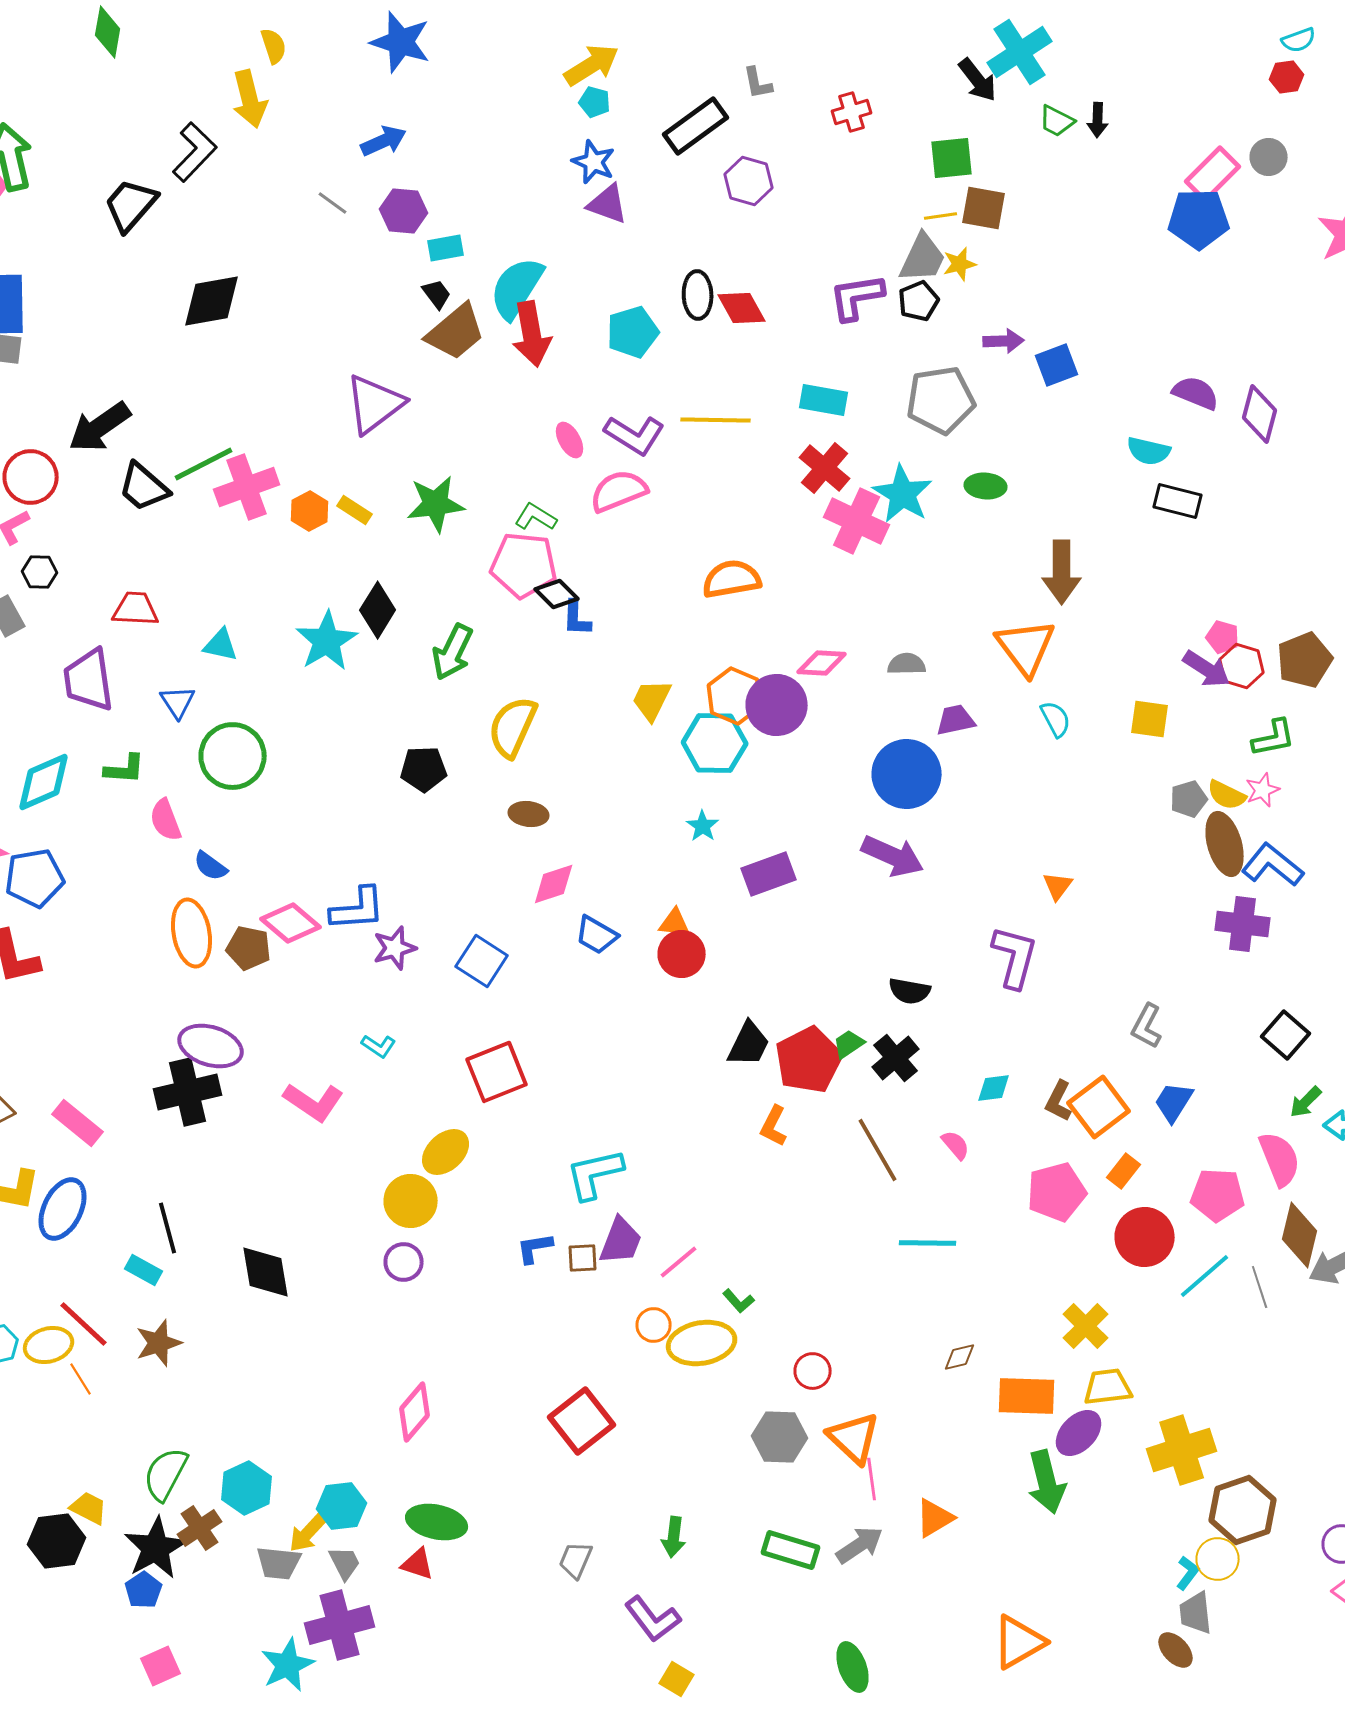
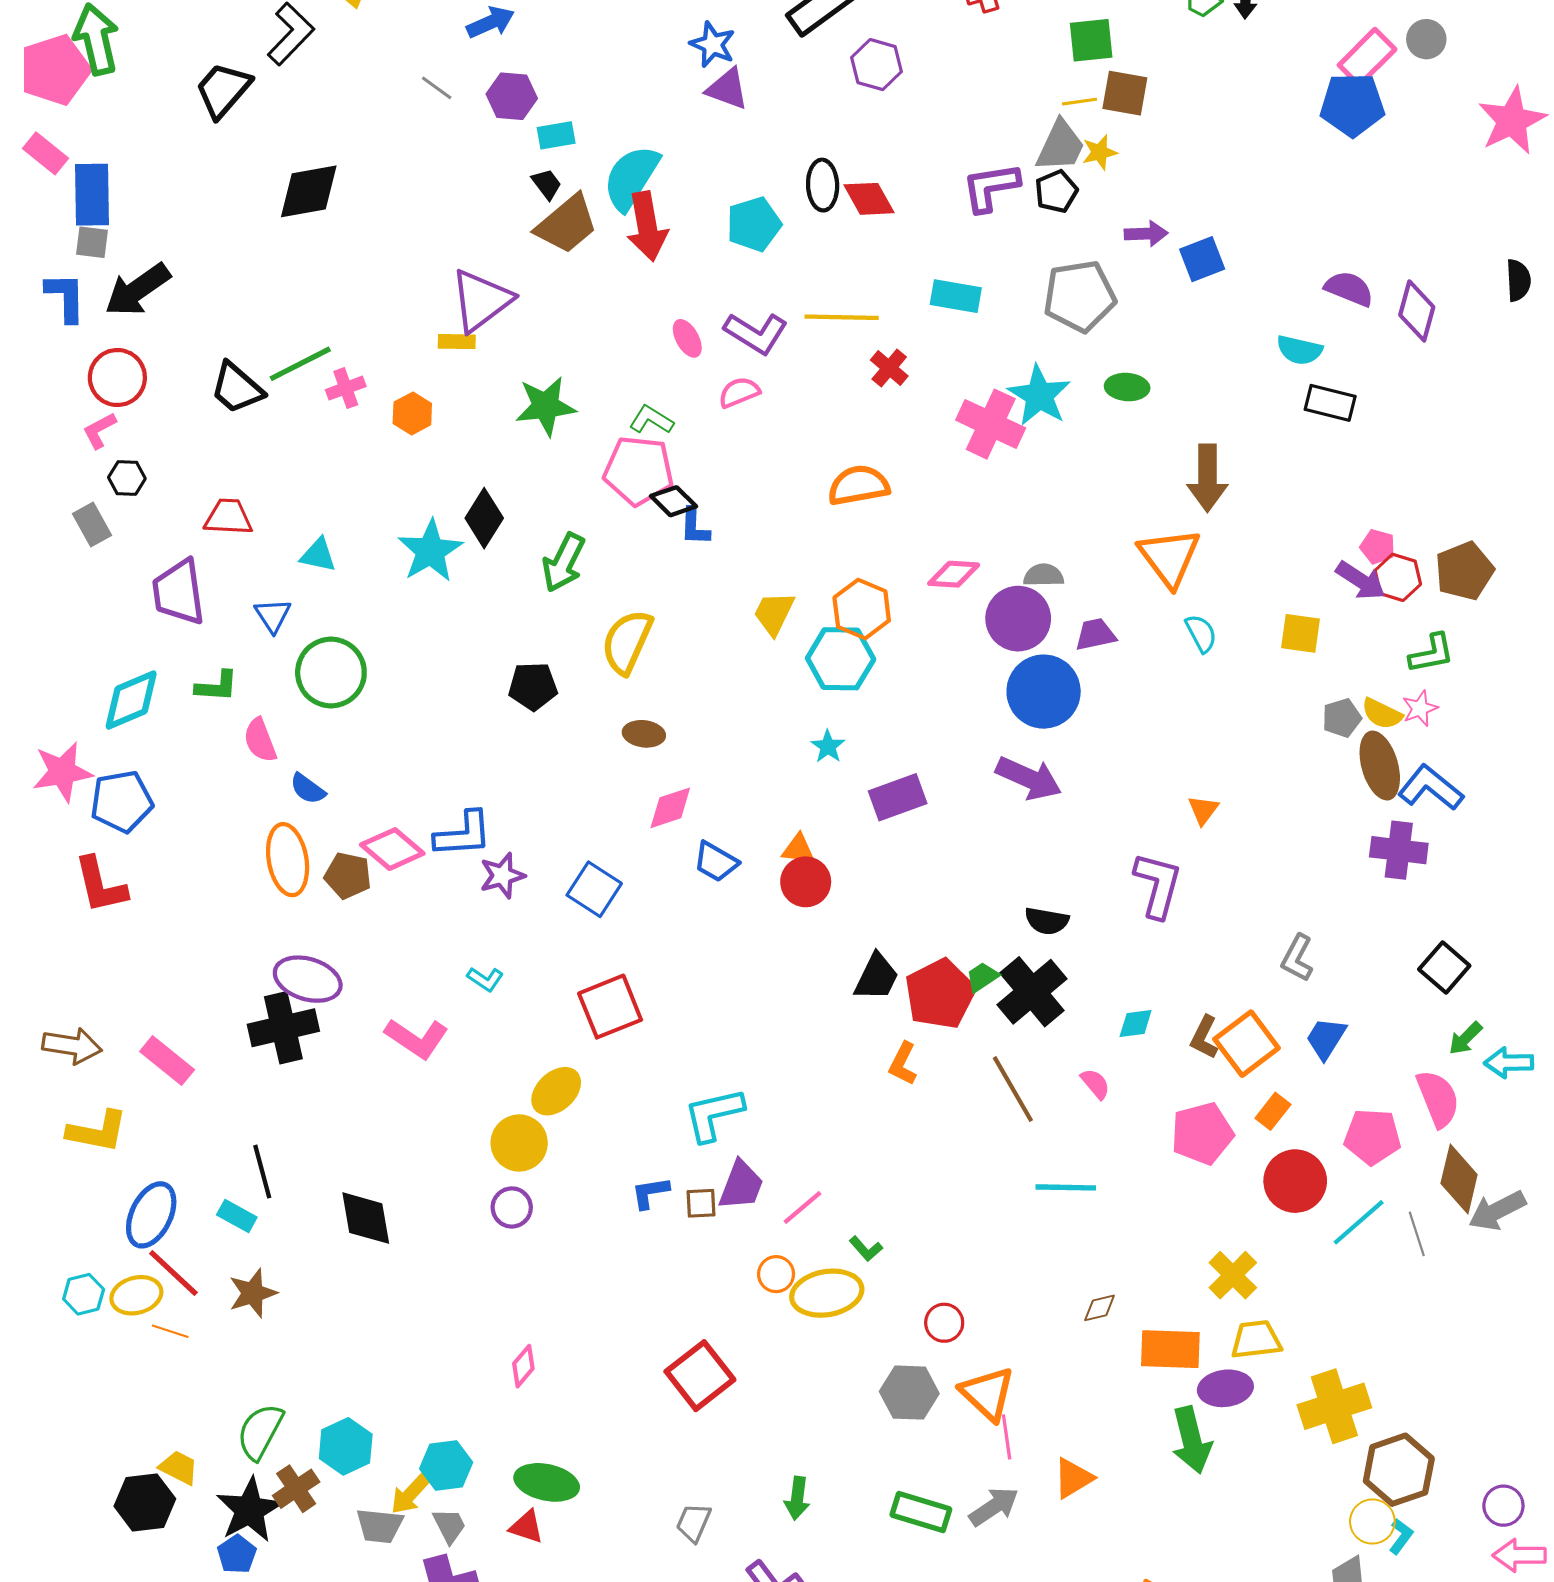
black arrow: (100, 427) -> (137, 290), moved
red cross: (825, 468) -> (889, 368), moved, size x0.7
pink cross: (247, 487) -> (346, 388), size x0.6
pink semicircle: (619, 491) -> (739, 392), size x0.7
yellow rectangle: (355, 510) -> (457, 342), moved, turned -32
purple circle: (777, 705) -> (1018, 619), moved
black cross: (896, 1058) -> (1032, 992), size x1.4
blue ellipse: (63, 1209) -> (151, 1215), moved
orange line: (81, 1379) -> (170, 1331), turned -40
pink diamond: (415, 1412) -> (523, 1366), size x0.7
purple ellipse: (1079, 1433) -> (1225, 1388), turned 39
cyan L-shape: (1188, 1573) -> (1401, 1536), moved

